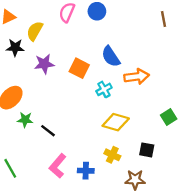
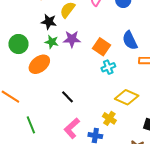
cyan cross: (104, 89) -> (108, 67), moved
green star: (25, 120) -> (52, 42), moved
yellow cross: (112, 155) -> (109, 118), moved

